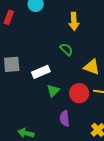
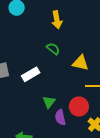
green triangle: (53, 91) -> (49, 102), moved
red circle: (79, 93) -> (79, 107), moved

